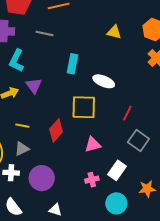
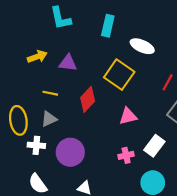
cyan L-shape: (16, 61) -> (61, 18), moved, turned -40
purple triangle: (34, 86) -> (68, 63), moved, turned -48
yellow square: (84, 107) -> (119, 75), turned 32

